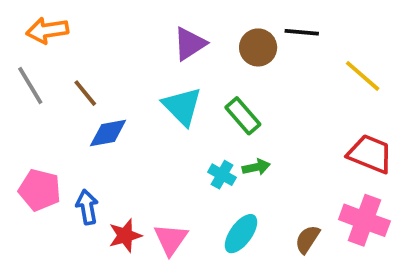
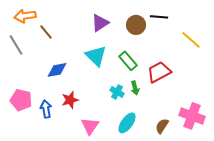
brown line: (85, 93) -> (46, 32), moved
red trapezoid: (370, 154) -> (159, 72), moved, turned -50
green arrow: (256, 167) -> (135, 88), turned 88
red star: (125, 235) -> (70, 100), moved

